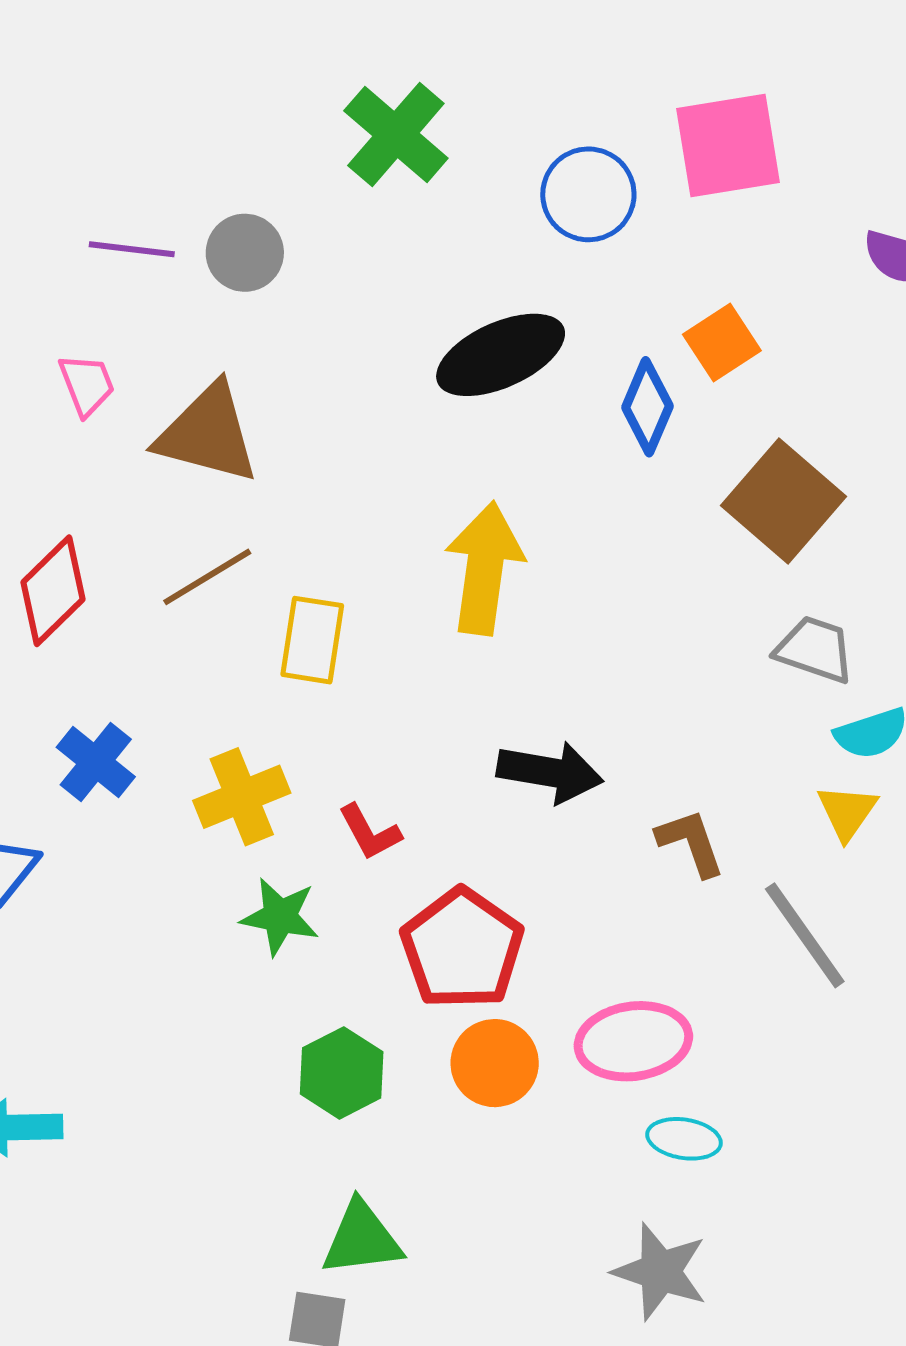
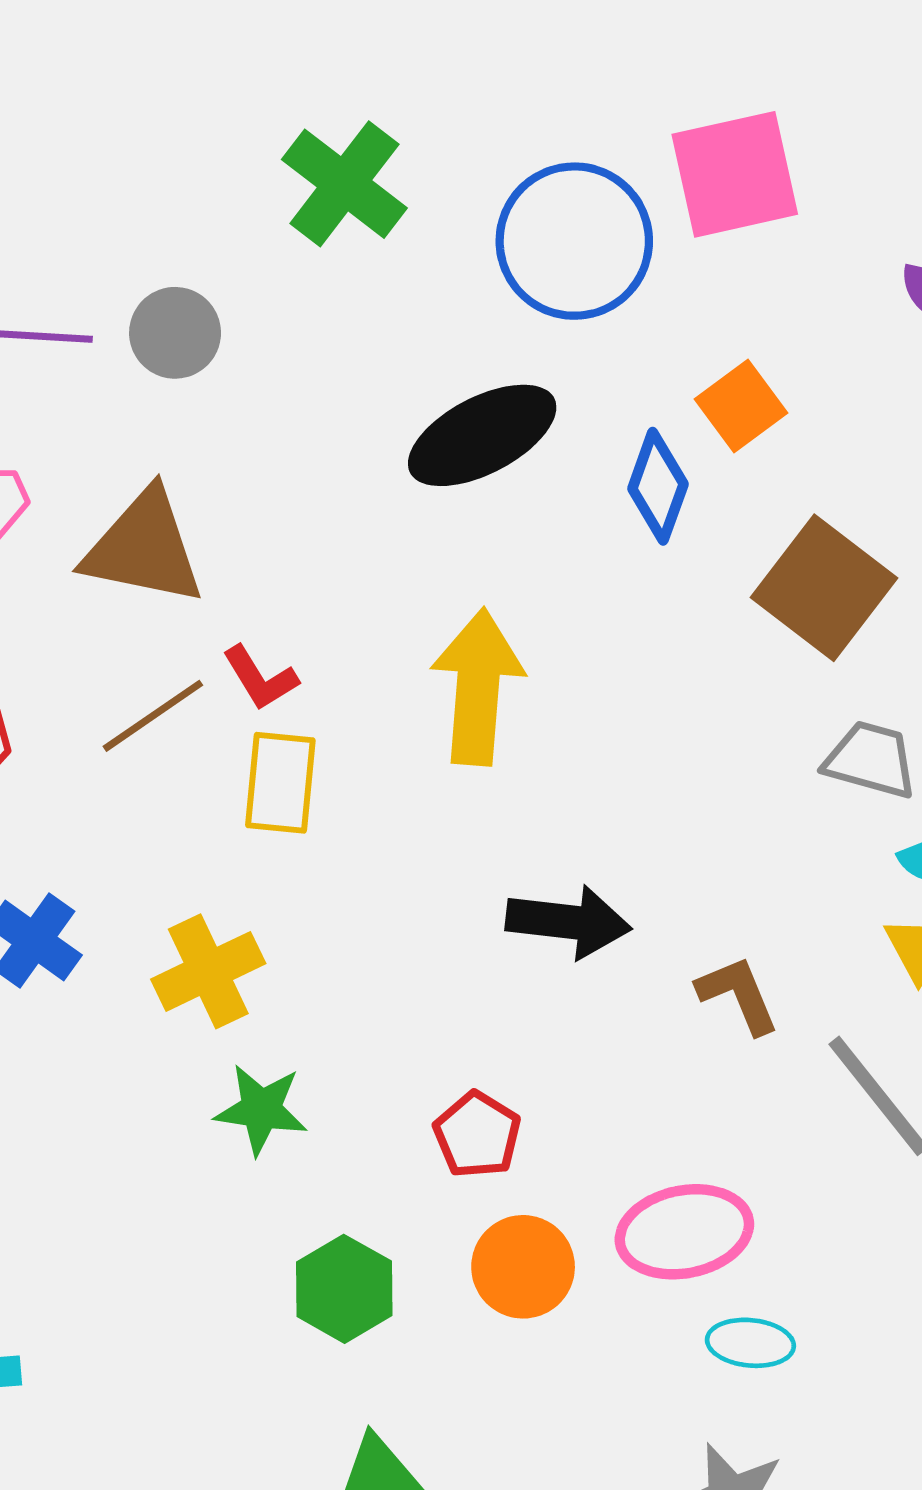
blue circle: (588, 194) -> (574, 241), size x1.4
red L-shape: (370, 832) -> (260, 678), moved
red pentagon: (462, 949) -> (477, 1135), size x0.6

